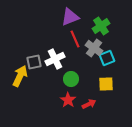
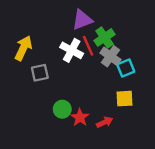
green cross: (101, 26) -> (105, 37), moved
white cross: (55, 59) -> (72, 50), moved, turned -36
yellow arrow: (20, 76) -> (23, 48), moved
green circle: (71, 79) -> (62, 109), moved

